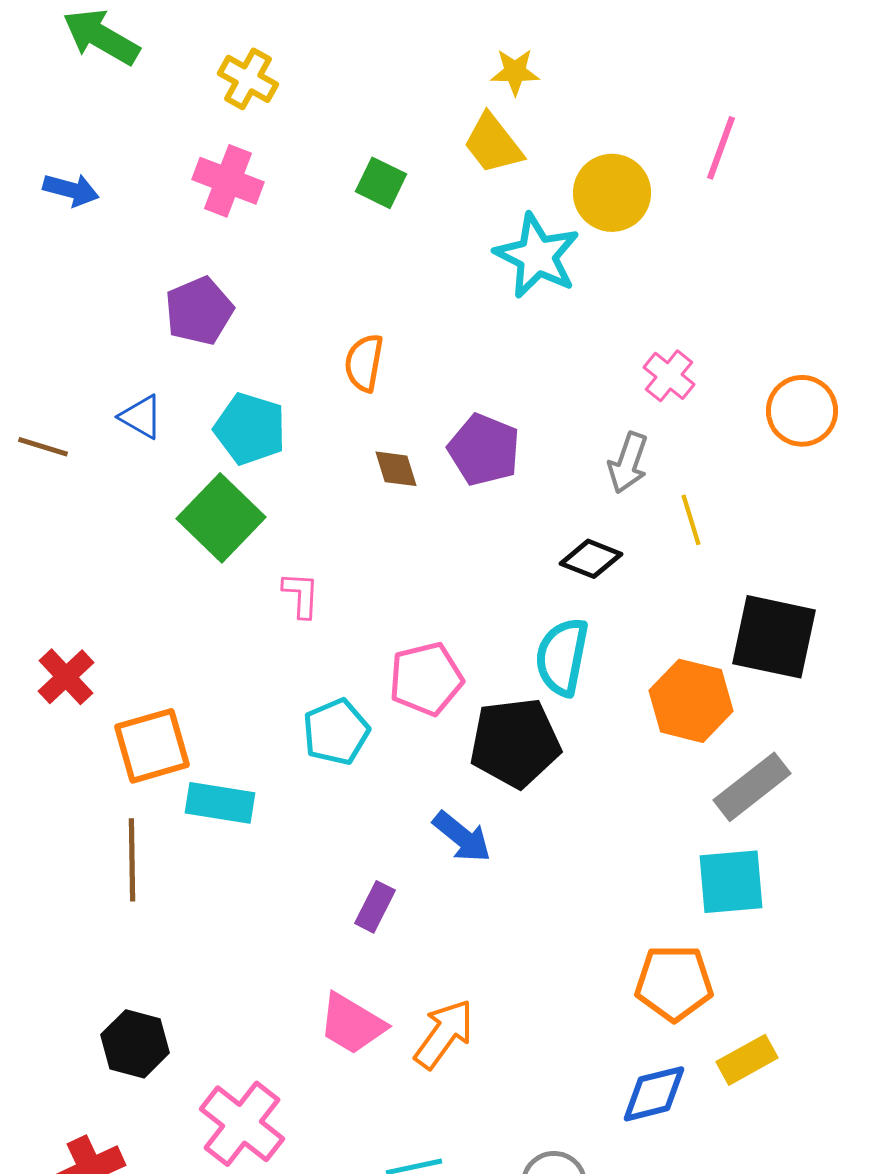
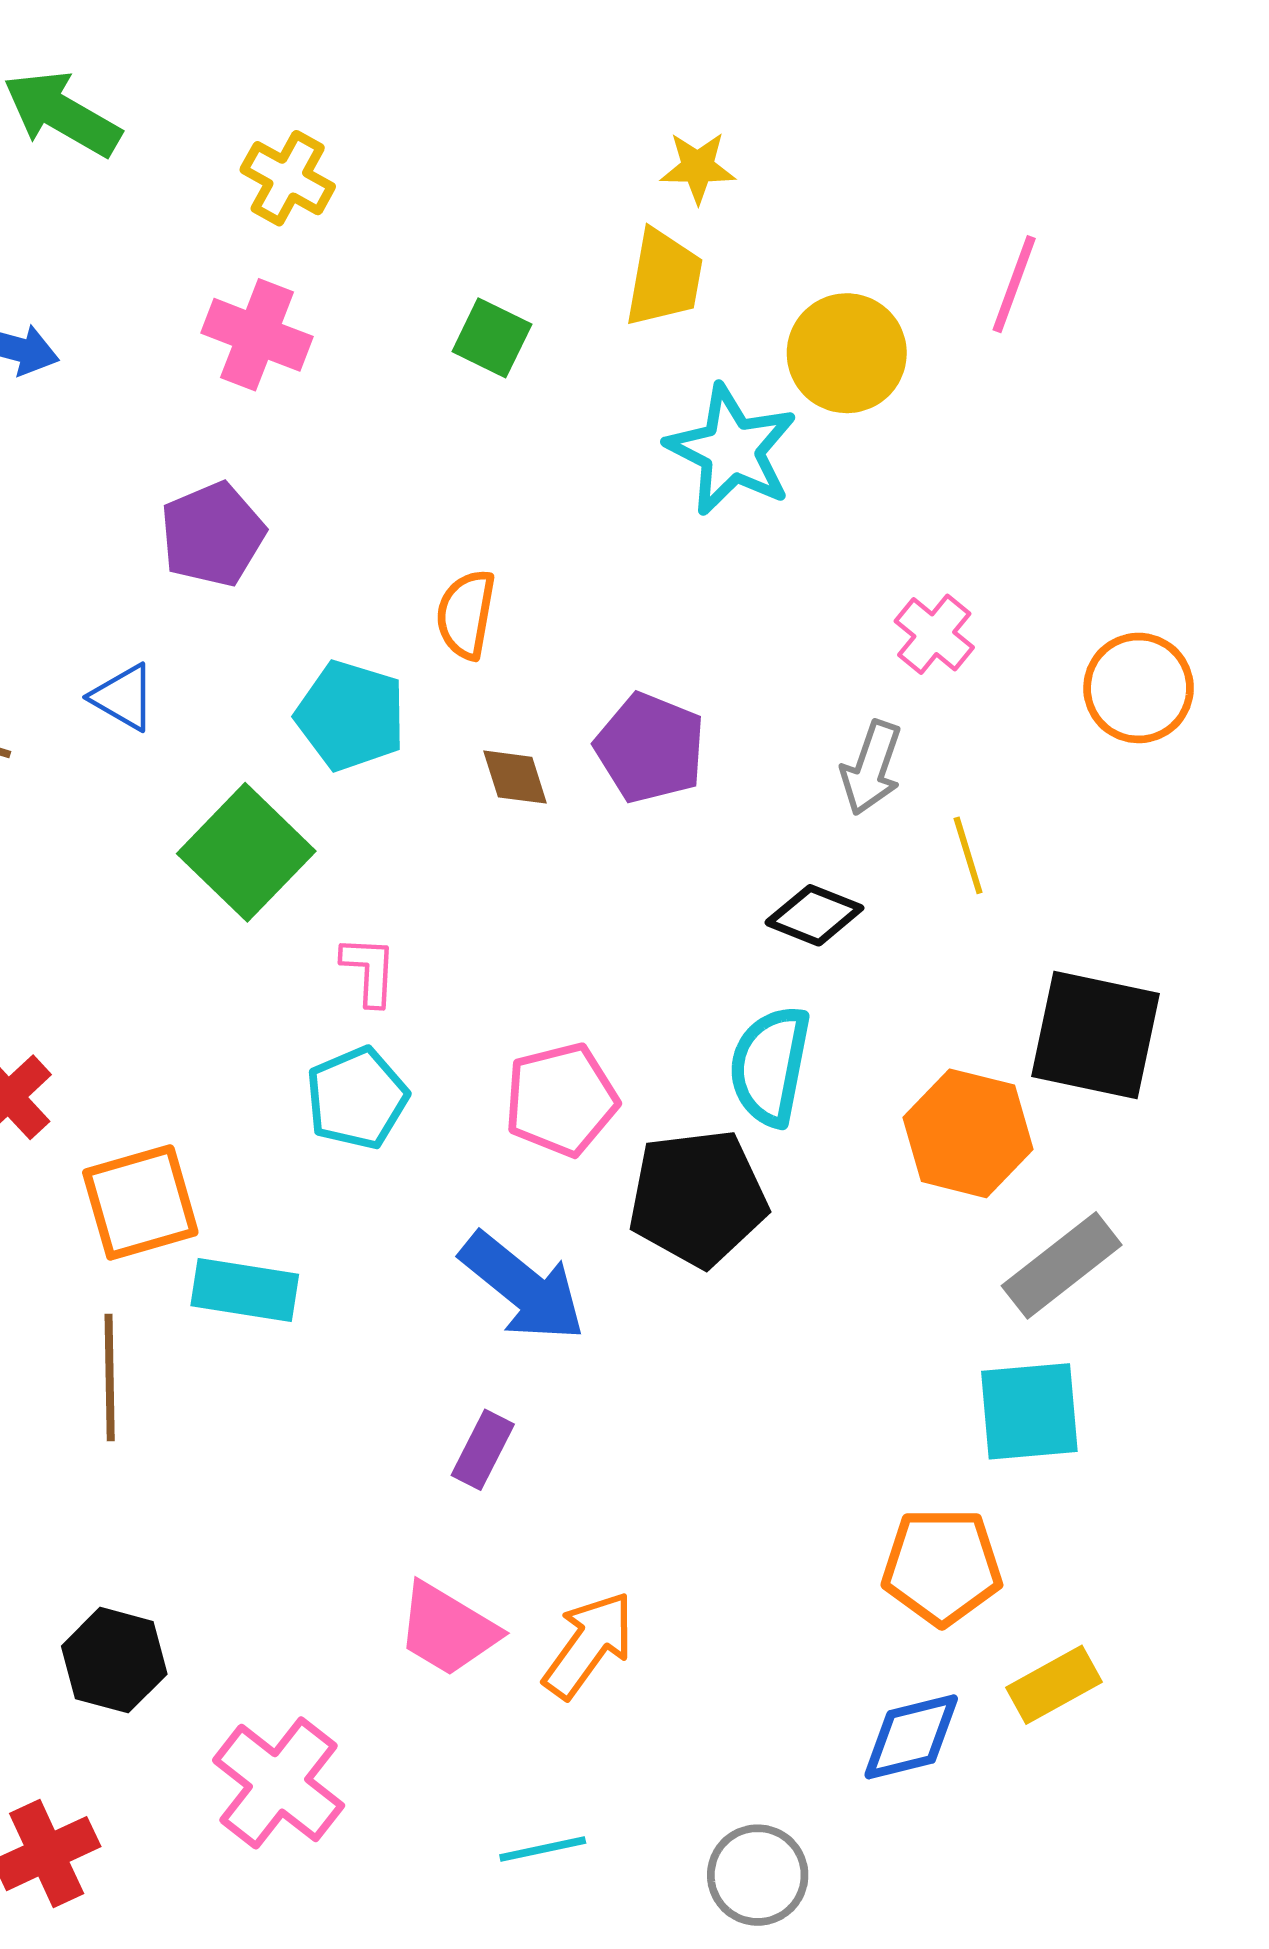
yellow trapezoid: (493, 144) -> (664, 278), turned -132
cyan pentagon: (250, 429) -> (351, 716), moved
cyan pentagon: (336, 732) -> (357, 1098), moved
blue arrow: (462, 837) -> (523, 1287), moved, size x1.4

